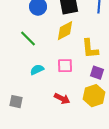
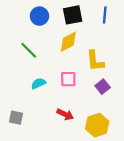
purple square: (97, 73) -> (103, 87), turned 32
yellow hexagon: (94, 96) -> (97, 125), moved

